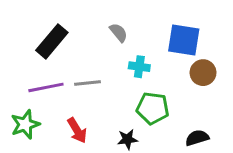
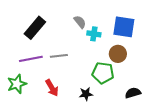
cyan cross: (139, 67) -> (94, 34), moved
brown circle: (203, 73) -> (118, 54), moved

